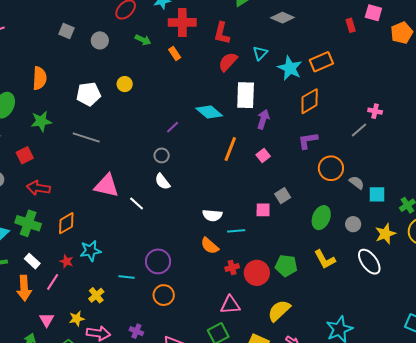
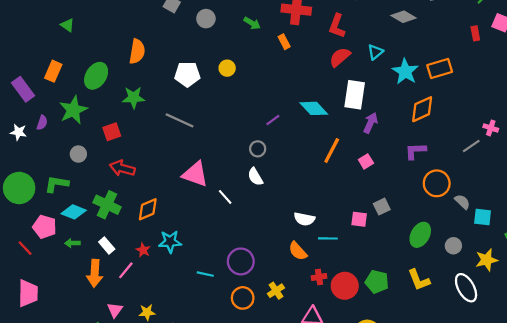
yellow cross: (96, 295) -> (276, 291), moved

